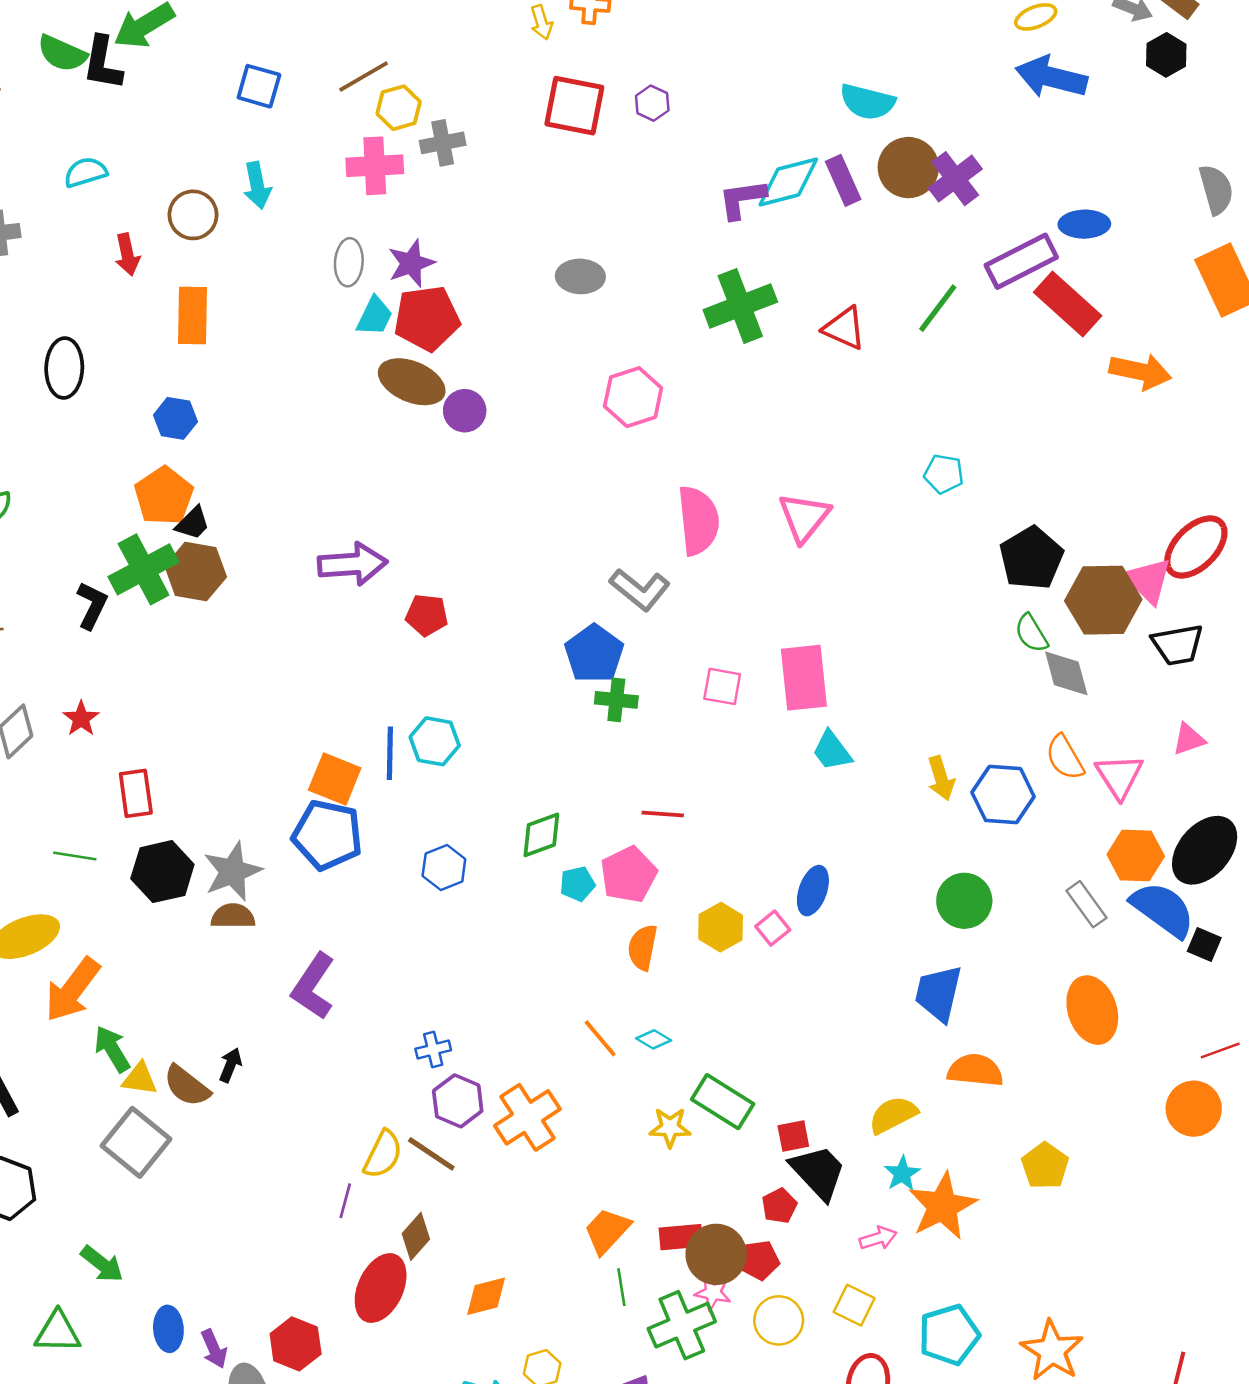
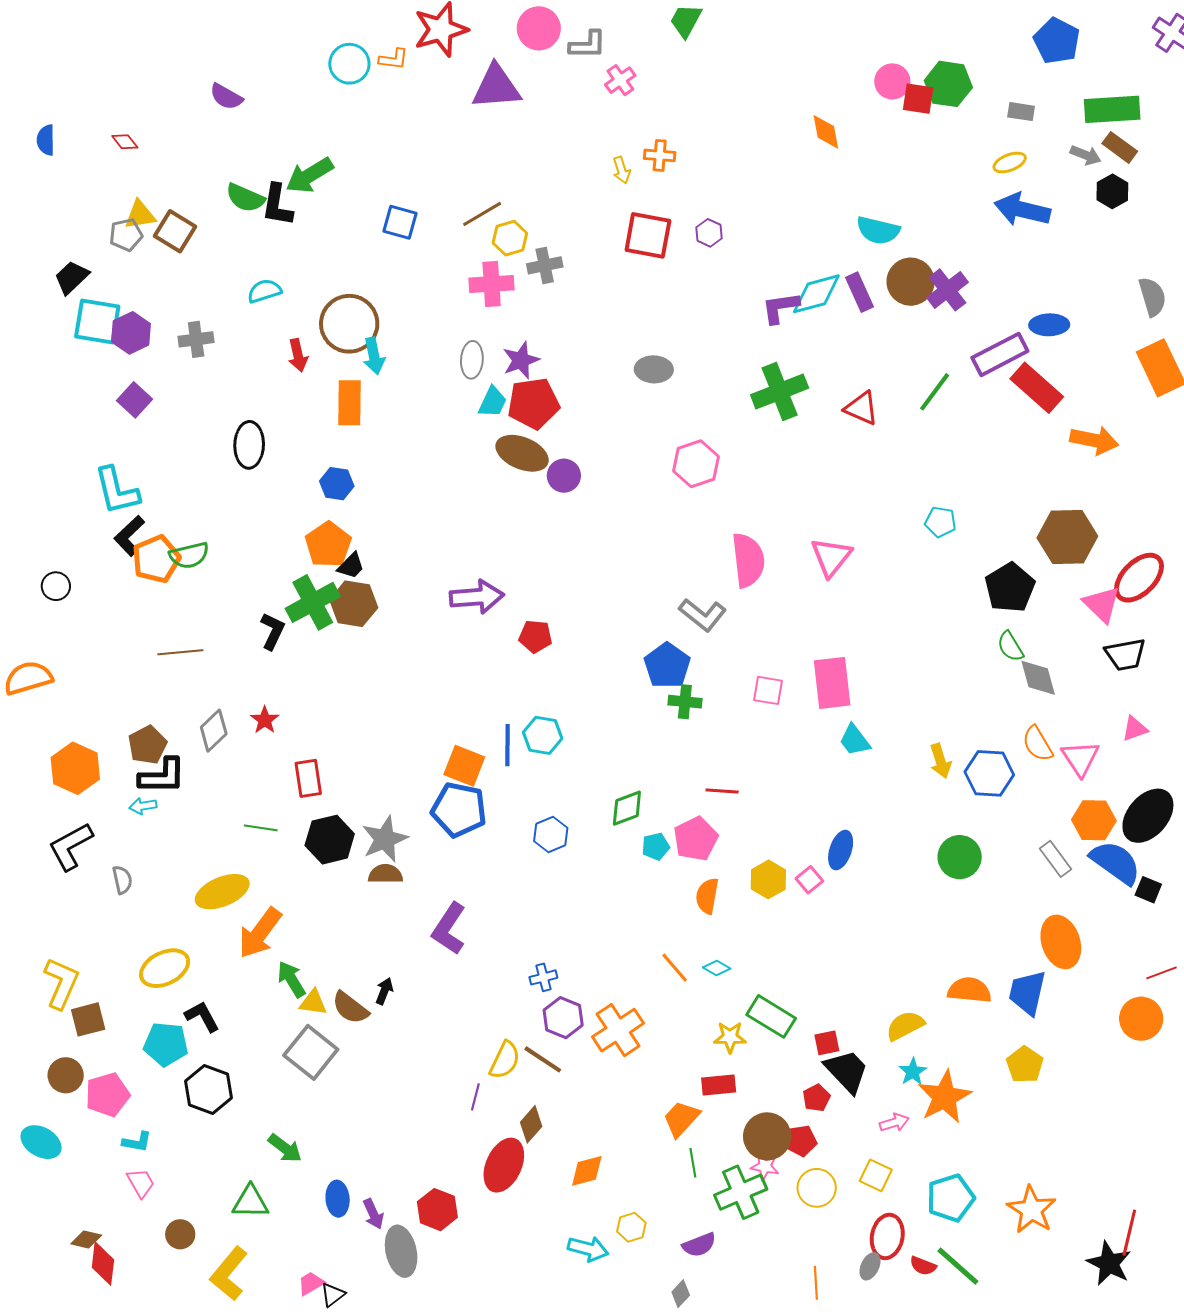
cyan arrow: (257, 185) -> (374, 356), moved
brown circle: (193, 215) -> (349, 324), size x1.5
brown hexagon: (1103, 600) -> (1067, 537), moved
blue trapezoid: (938, 993) -> (1027, 993), moved
red rectangle: (681, 1237) -> (719, 1085), moved

